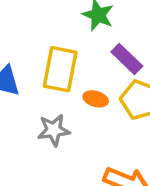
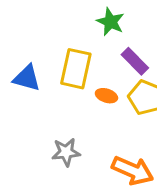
gray star: (54, 130) -> (66, 152), moved

